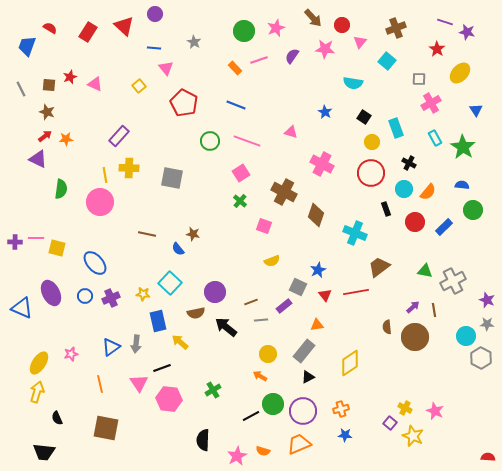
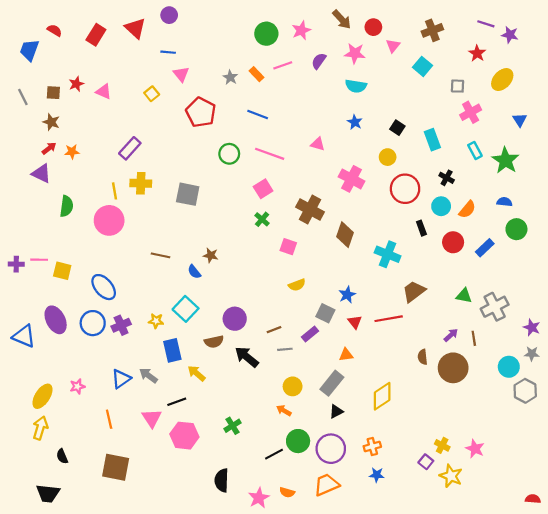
gray star: (194, 42) -> (230, 77), moved
cyan semicircle: (353, 83) -> (356, 86), moved
yellow circle: (372, 142) -> (388, 157), moved
blue circle: (85, 296) -> (93, 323), size x1.5
gray arrow: (136, 344) -> (148, 375), turned 120

